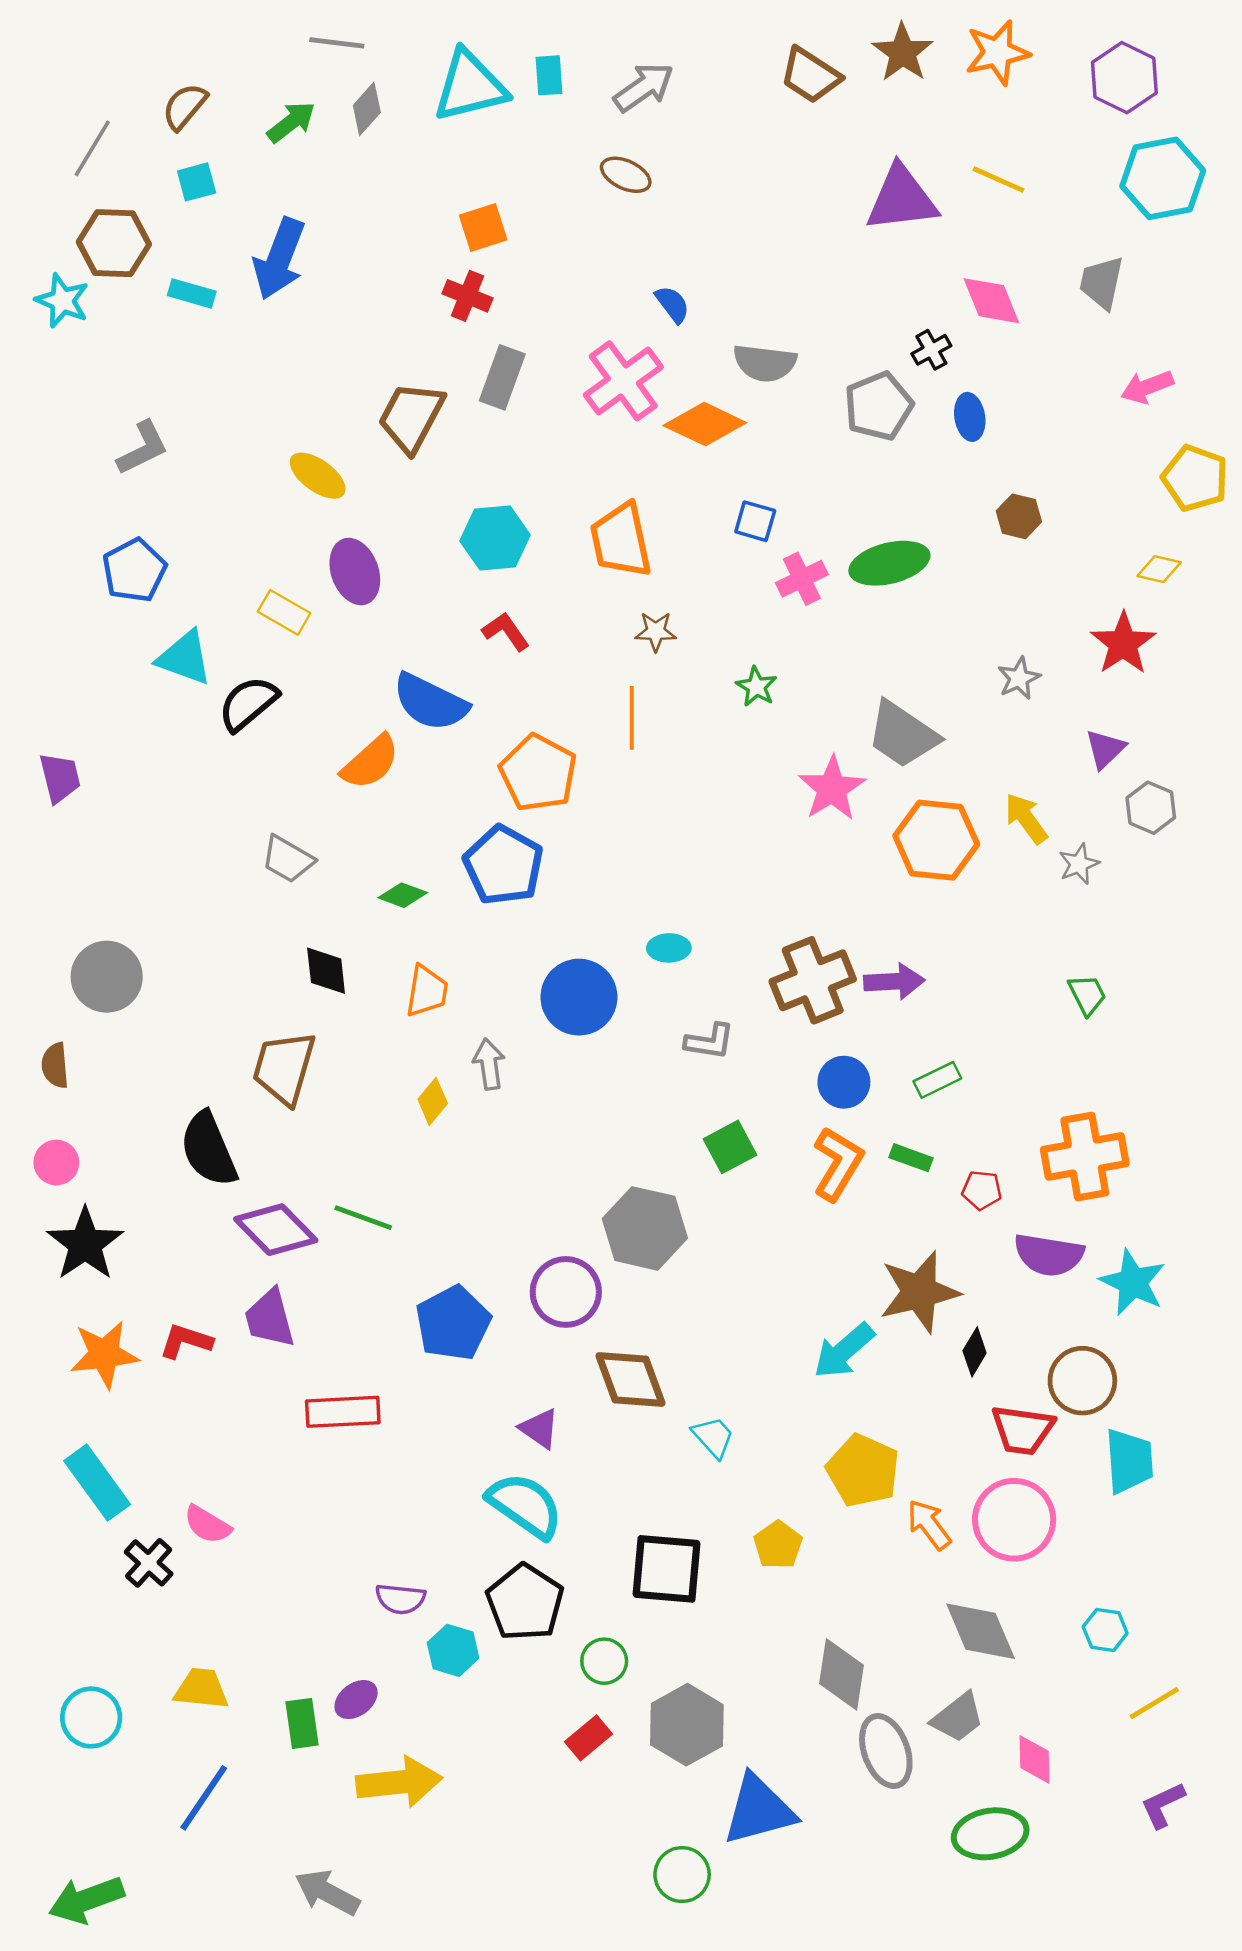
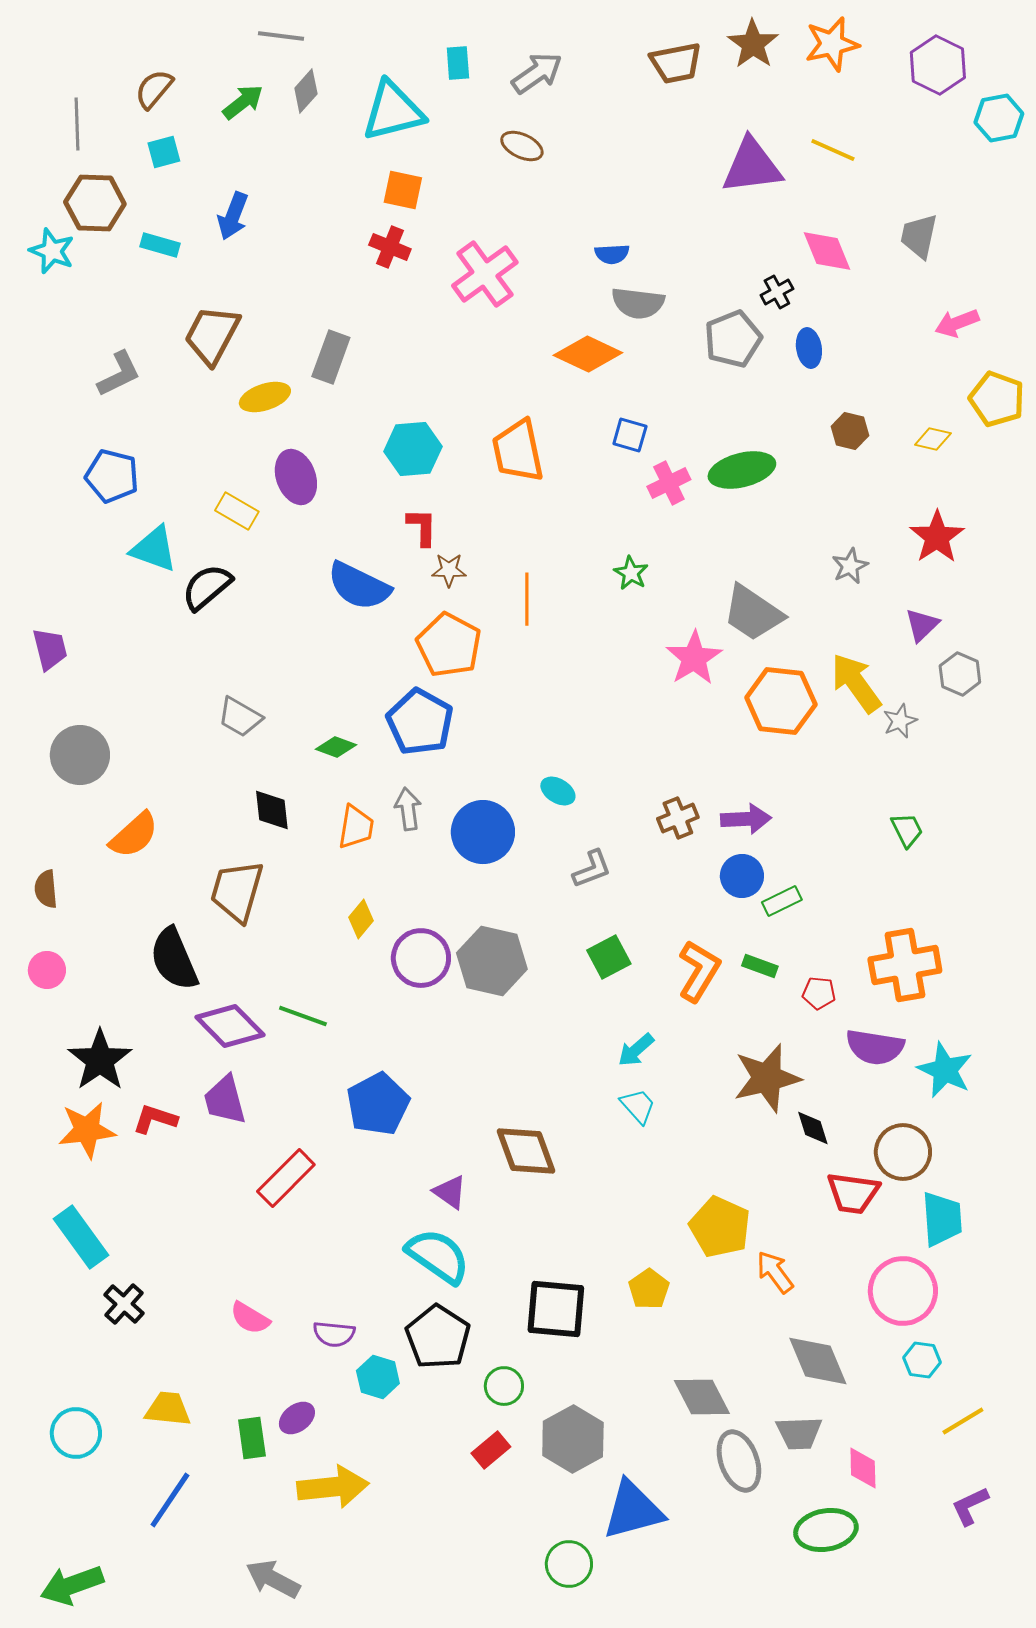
brown trapezoid: (810, 75) -> (676, 63), turned -44
cyan triangle: (470, 86) -> (393, 111), moved
gray line: (92, 148) -> (77, 124), turned -33
cyan hexagon: (1163, 178) -> (999, 118), moved, size x0.7
orange square: (483, 228) -> (403, 190), turned 30
blue arrow: (279, 259) -> (233, 216), size x0.7
blue semicircle: (672, 304) -> (612, 254), moved, turned 124
gray rectangle: (502, 377) -> (331, 357), moved
pink cross: (623, 381) -> (485, 274), moved
brown trapezoid: (411, 417) -> (212, 335), moved
yellow ellipse: (318, 476) -> (265, 397), turned -54
yellow diamond: (1159, 569) -> (933, 439), moved
blue pentagon: (134, 570) -> (112, 476), turned -30
red L-shape: (506, 631) -> (422, 527), turned 36
brown star: (656, 631) -> (449, 570), moved
orange semicircle: (370, 762) -> (134, 835), moved
yellow arrow: (1026, 818) -> (856, 683), size x1.4
cyan ellipse: (669, 948) -> (558, 791), turned 32
gray circle: (107, 977) -> (80, 755), moved
brown cross: (813, 980) -> (678, 818), size x0.6
gray L-shape: (710, 1041) -> (592, 869), turned -30
gray arrow: (489, 1064) -> (408, 809), moved
blue circle: (844, 1082) -> (742, 876), moved
gray hexagon: (645, 1228) -> (492, 961), moved
black star: (85, 1244) -> (100, 1060), moved
purple circle: (566, 1292) -> (421, 958), moved
cyan arrow: (844, 1351) -> (636, 1050), moved, size x0.7
black diamond: (975, 1352) -> (813, 1128), turned -48
red rectangle: (343, 1412) -> (286, 1178), turned -42
cyan trapezoid: (713, 1437) -> (638, 1106), moved
pink circle: (1014, 1520) -> (903, 1291), moved
pink semicircle: (207, 1525) -> (250, 1318), moved
gray diamond: (841, 1674) -> (702, 1397), turned -36
gray trapezoid: (958, 1717) -> (799, 1433), turned 36

